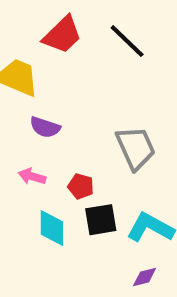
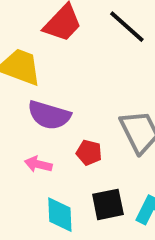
purple semicircle: (45, 127) -> (49, 115), size x1.4
red pentagon: (81, 186) -> (89, 153), moved

